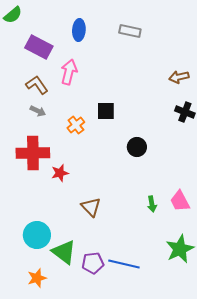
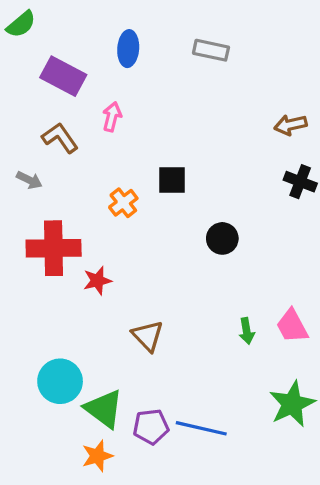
pink arrow: (69, 72) -> (112, 117), size x0.7
gray arrow: (38, 111) -> (29, 180), moved
orange star: (37, 278) -> (97, 456), moved

